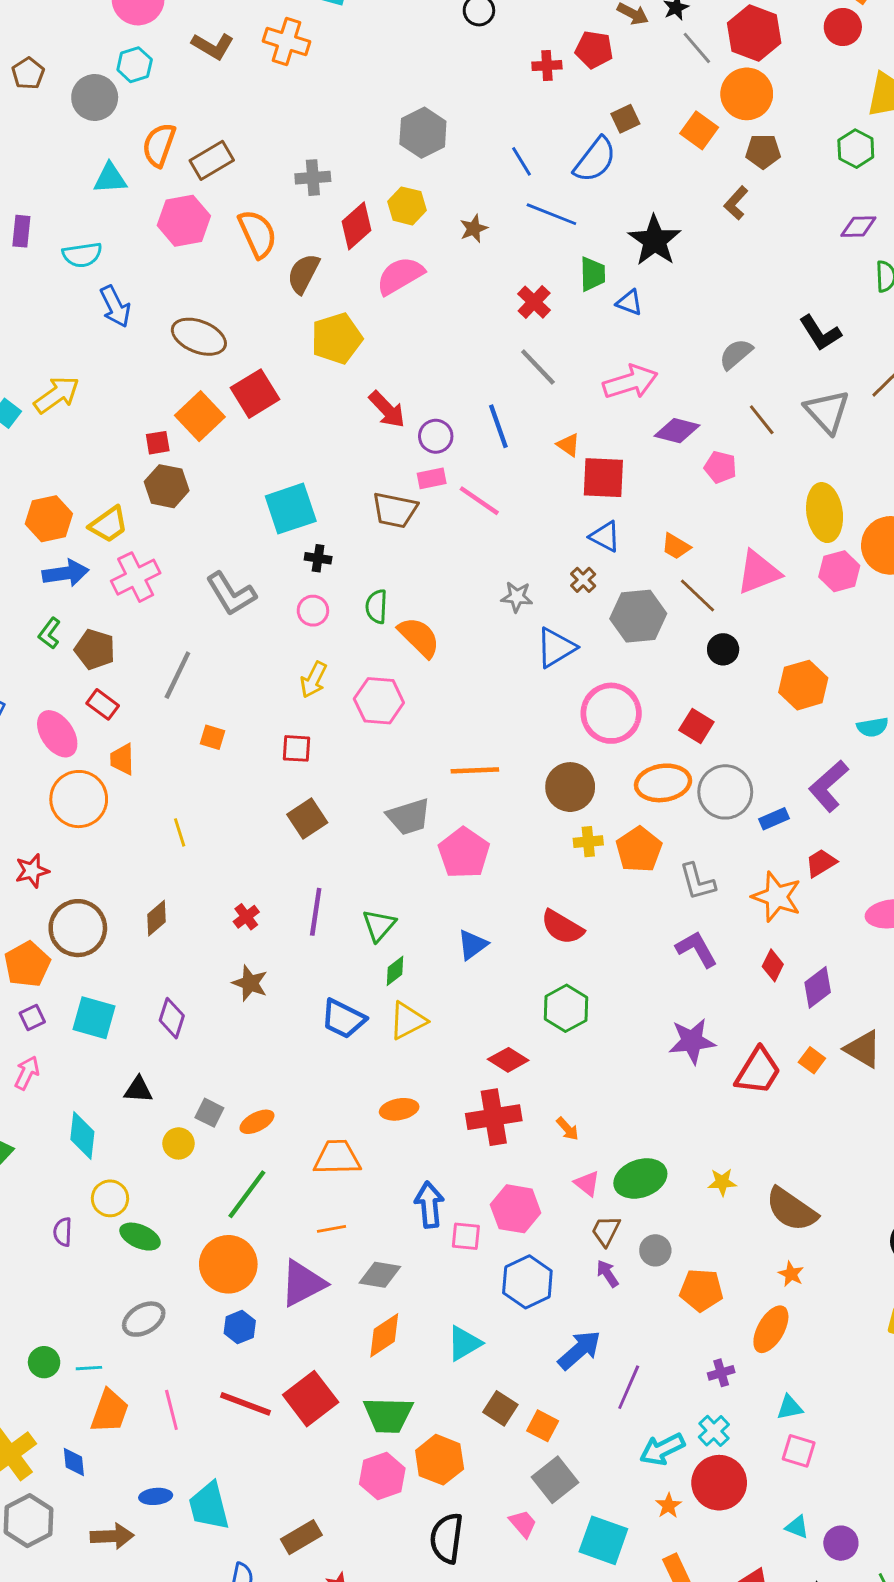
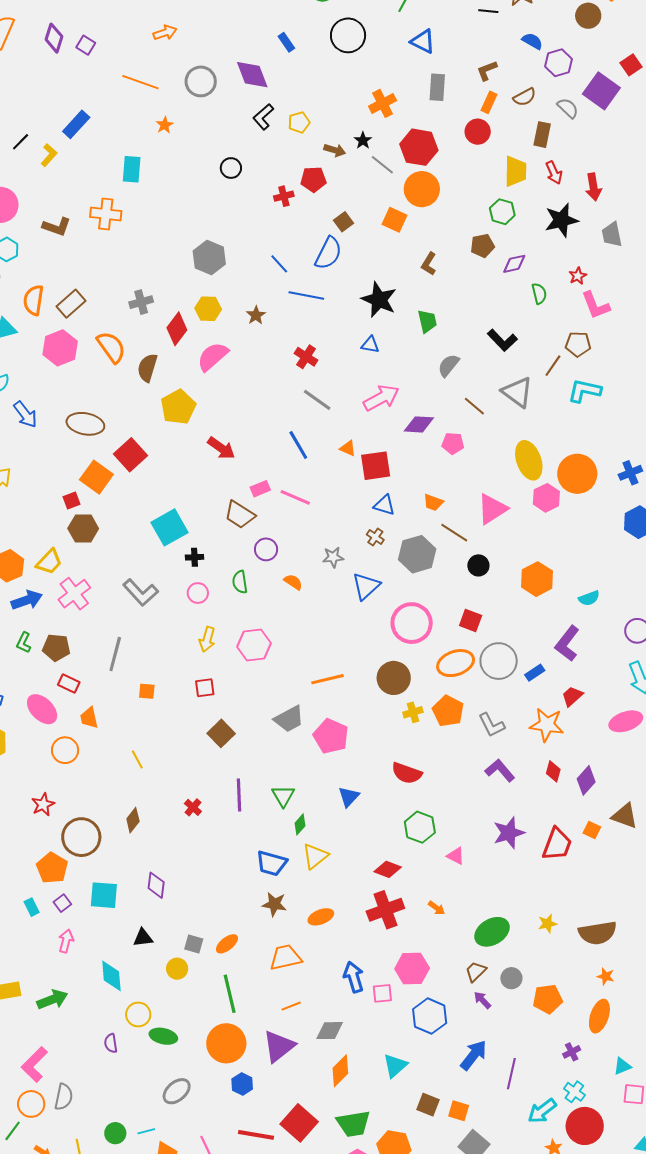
brown pentagon: (763, 151) -> (482, 246), moved
green trapezoid: (593, 274) -> (427, 321), moved
purple circle: (436, 436) -> (266, 549), moved
brown trapezoid: (395, 510) -> (240, 515), turned 32
orange semicircle: (419, 637) -> (293, 582), moved, size x0.6
orange circle: (79, 799) -> (65, 750), size x0.7
brown star: (250, 983) -> (274, 904), moved
pink triangle: (587, 1184) -> (456, 856), moved
green line: (247, 1194) -> (230, 994), turned -39
brown semicircle: (791, 1209) -> (598, 933), turned -33
brown trapezoid: (606, 1231) -> (476, 972), turned 30

